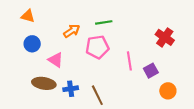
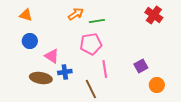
orange arrow: (72, 31) -> (76, 14), moved
red cross: (165, 37) -> (154, 15), moved
pink line: (129, 61) -> (105, 69), moved
blue cross: (71, 89) -> (65, 72), moved

